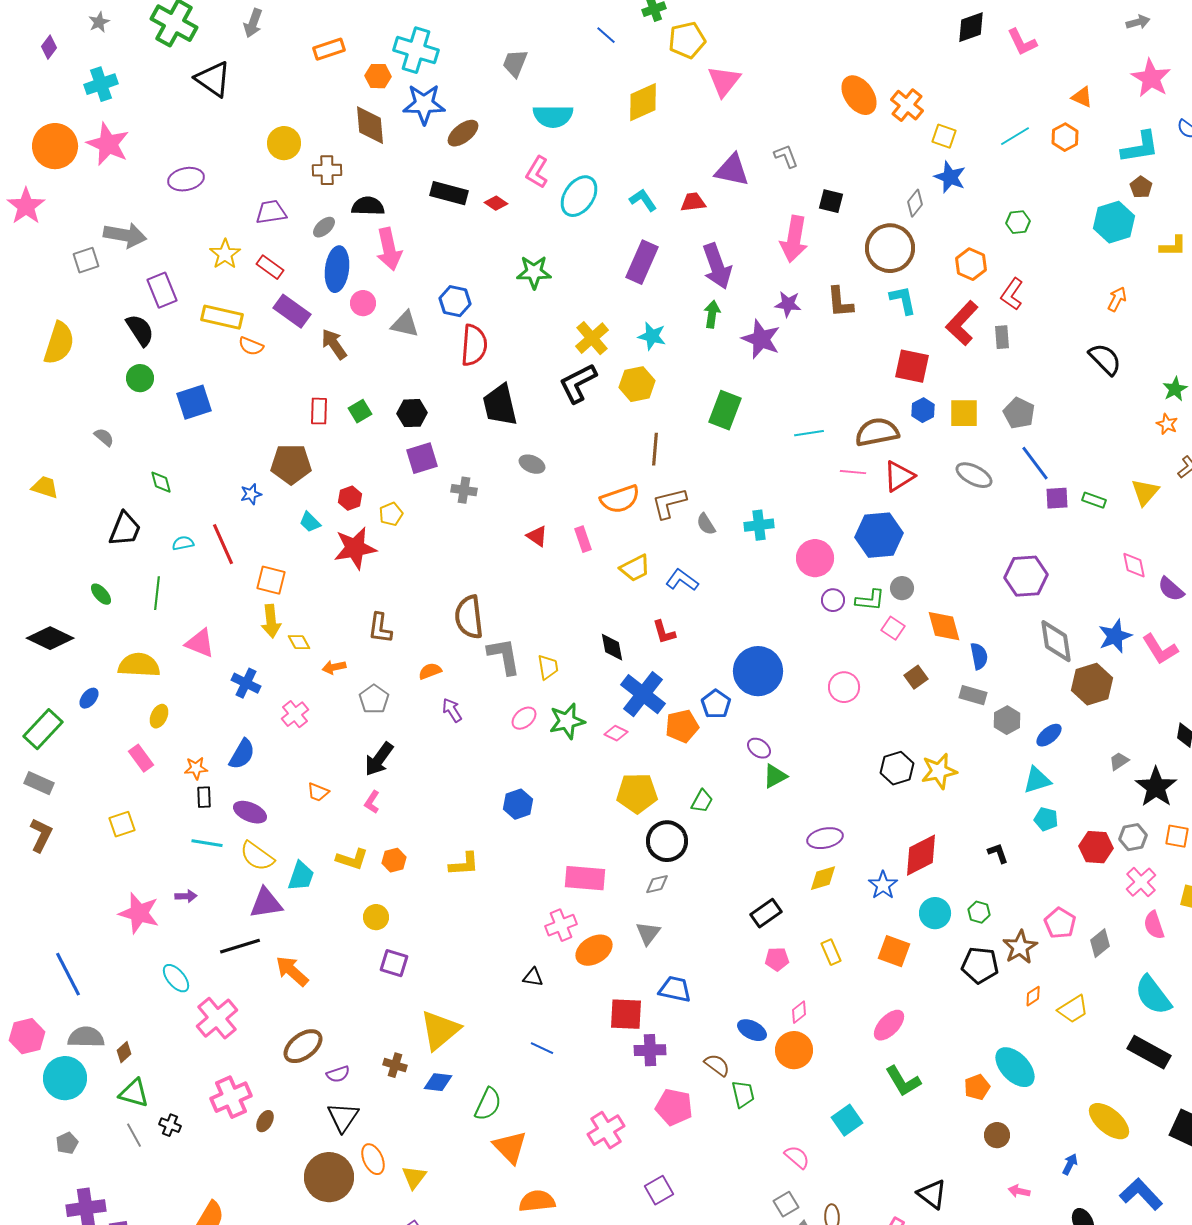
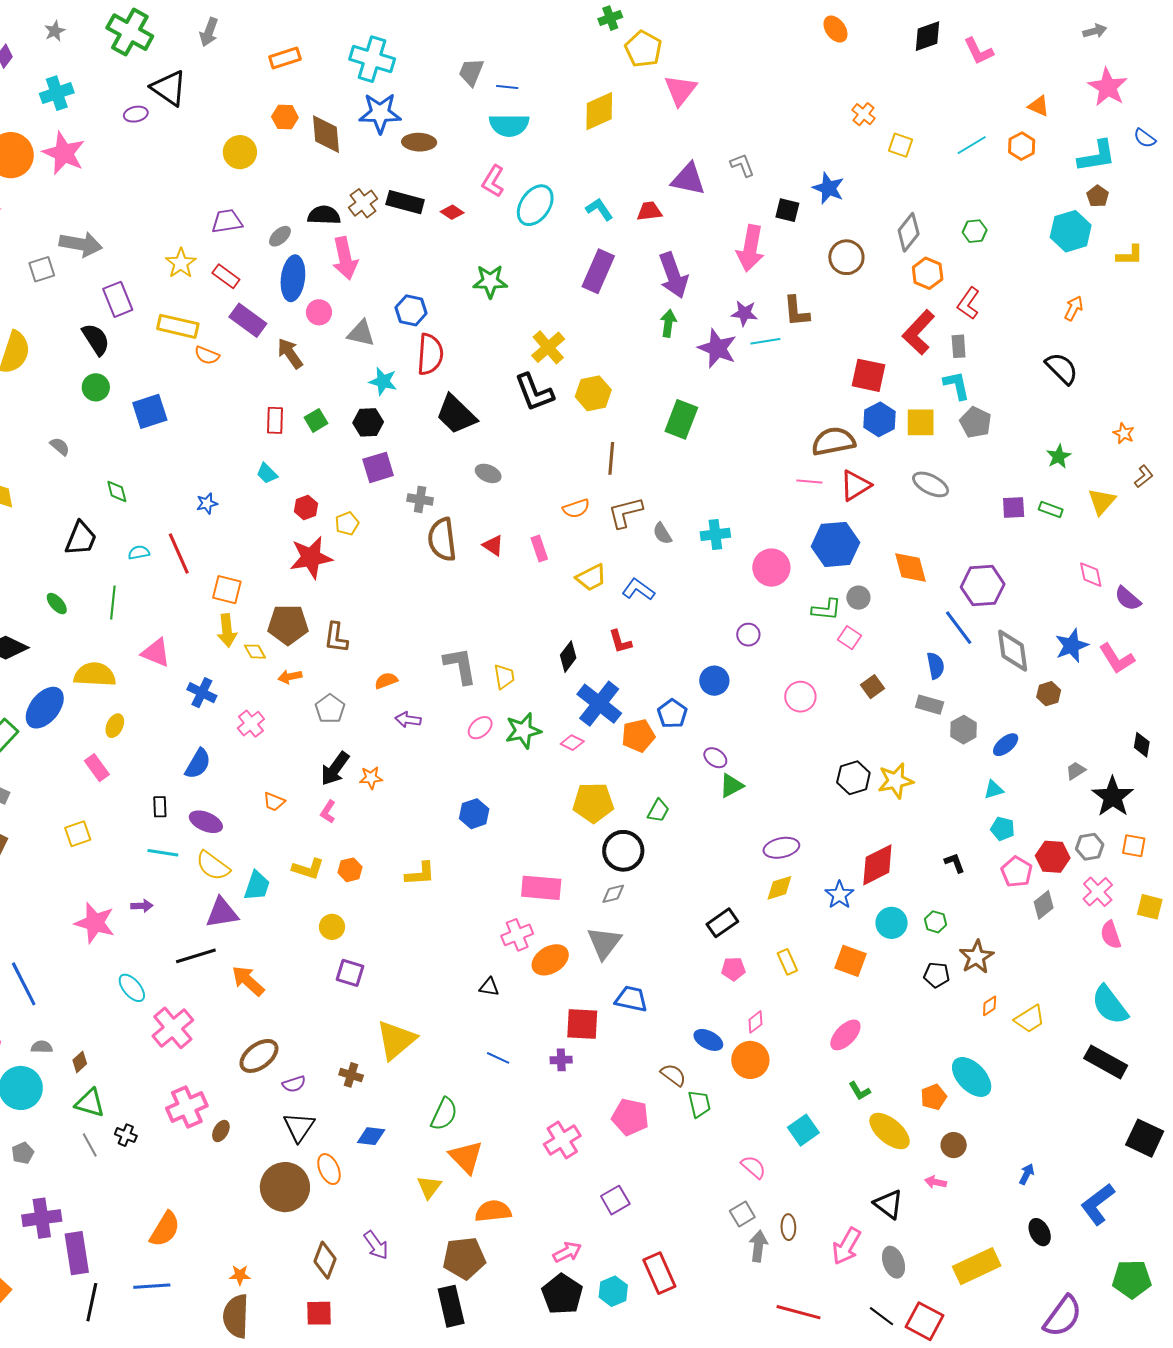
blue line: (606, 35) -> (507, 87), moved, turned -35
yellow pentagon: (687, 40) -> (643, 49), turned -30
orange hexagon: (378, 76) -> (285, 117), moved
orange ellipse: (859, 95) -> (835, 29), moved, size x0.7
orange cross: (907, 105) -> (863, 114), size x0.7
brown ellipse: (463, 133) -> (419, 142), turned 40
brown cross: (327, 170) -> (363, 203), moved, turned -36
blue star: (950, 177) -> (828, 188), moved
purple ellipse: (186, 179) -> (136, 114), moved, size x0.7
gray diamond: (915, 203) -> (909, 232), moved, size x1.4
brown circle: (890, 248) -> (846, 257), size x0.7
cyan L-shape: (903, 300) -> (957, 385), moved
cyan star: (652, 336) -> (383, 381), moved
black L-shape: (578, 383) -> (534, 392), turned -84
green star: (1175, 389) -> (1059, 456), moved
black trapezoid: (500, 405) -> (456, 414), turned -33
blue hexagon: (923, 410) -> (879, 419), size x1.4
cyan line: (809, 433) -> (765, 341), moved
blue line: (1035, 463) -> (959, 628), moved
brown pentagon: (291, 464) -> (288, 625), moved
orange semicircle: (620, 499) -> (576, 508), size x0.7
cyan trapezoid: (310, 522) -> (267, 473), moved
purple circle: (833, 600) -> (748, 635), moved
brown semicircle: (469, 617) -> (442, 539), moved
orange diamond: (944, 626) -> (911, 568), moved
black diamond: (612, 647) -> (568, 657), turned 48
blue circle: (758, 671) -> (714, 681), size x0.6
brown hexagon: (1092, 684) -> (1049, 694), size x0.6
blue ellipse: (89, 698) -> (45, 708), size x2.0
purple arrow: (452, 710) -> (408, 720), turned -50
orange star: (196, 768) -> (371, 778), moved
cyan triangle: (1037, 780) -> (994, 790), size x0.7
pink pentagon: (1060, 923) -> (1017, 872), moved
gray triangle: (648, 933) -> (604, 943), size x1.4
gray diamond: (1100, 943) -> (1044, 905), moved
black pentagon: (980, 965) -> (937, 975), size x0.7
gray semicircle: (86, 1037) -> (42, 1047), size x0.6
purple cross: (650, 1050) -> (561, 1060), moved, size x0.7
green L-shape: (903, 1081) -> (859, 1091), size x0.6
blue diamond: (438, 1082) -> (371, 1136), moved
yellow ellipse: (1109, 1121) -> (890, 1131), moved
yellow triangle: (414, 1177) -> (429, 1187), moved
pink arrow: (1019, 1191) -> (936, 1182), moved
blue L-shape: (1141, 1194) -> (1098, 1204), turned -84

